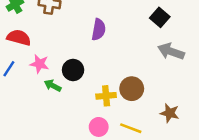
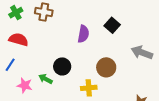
black square: (160, 17) -> (112, 25), moved
pink star: (40, 64) -> (25, 85), moved
brown circle: (132, 89) -> (106, 67), moved

